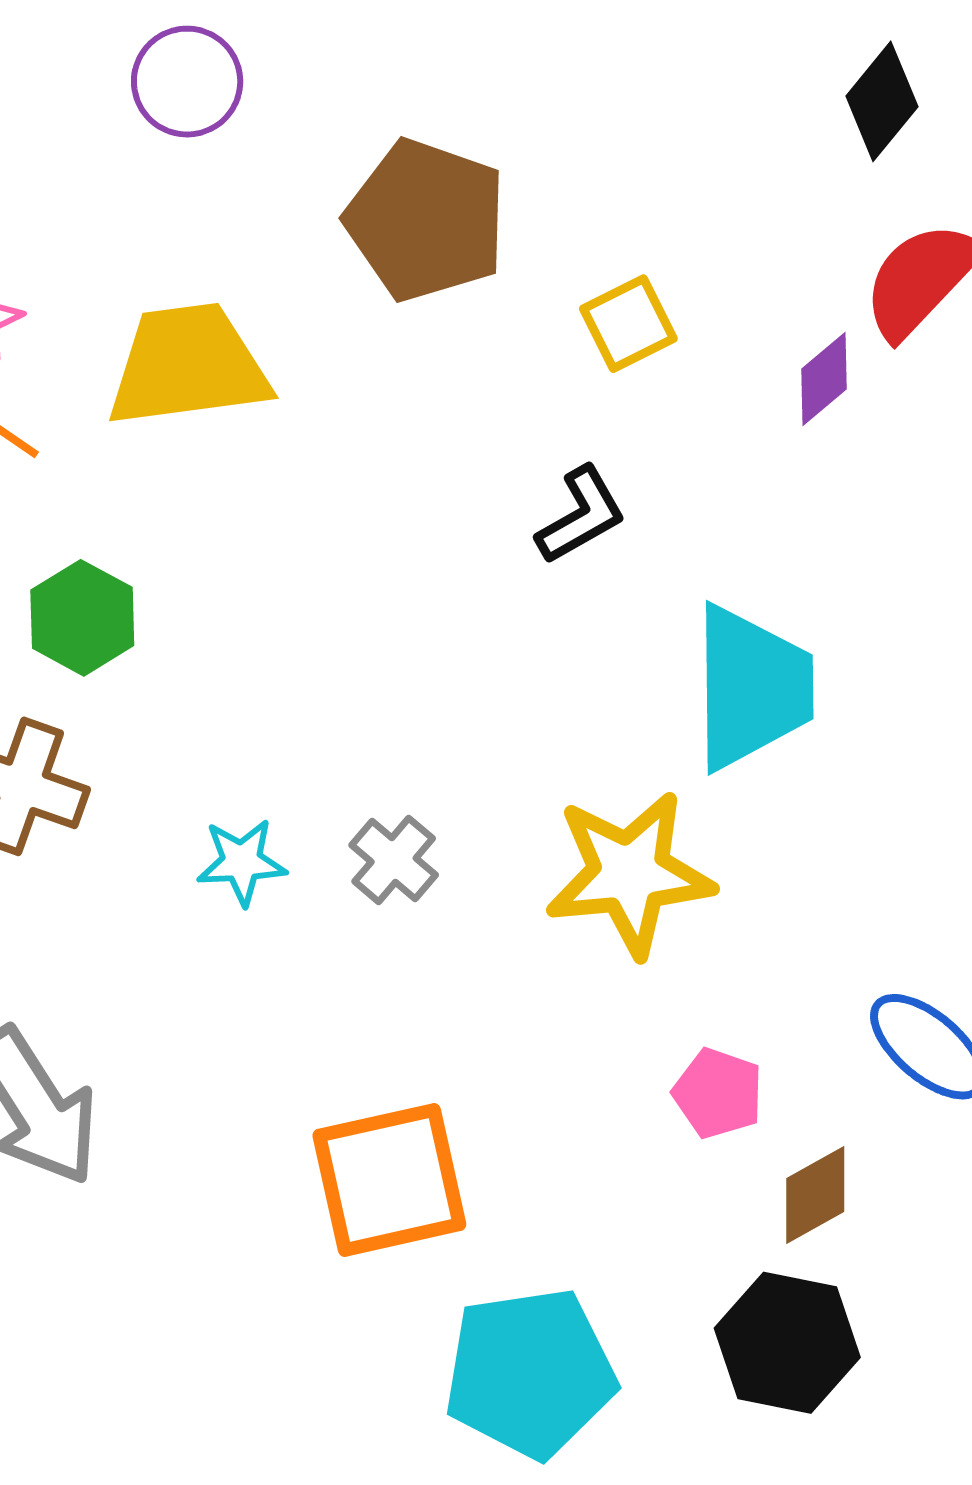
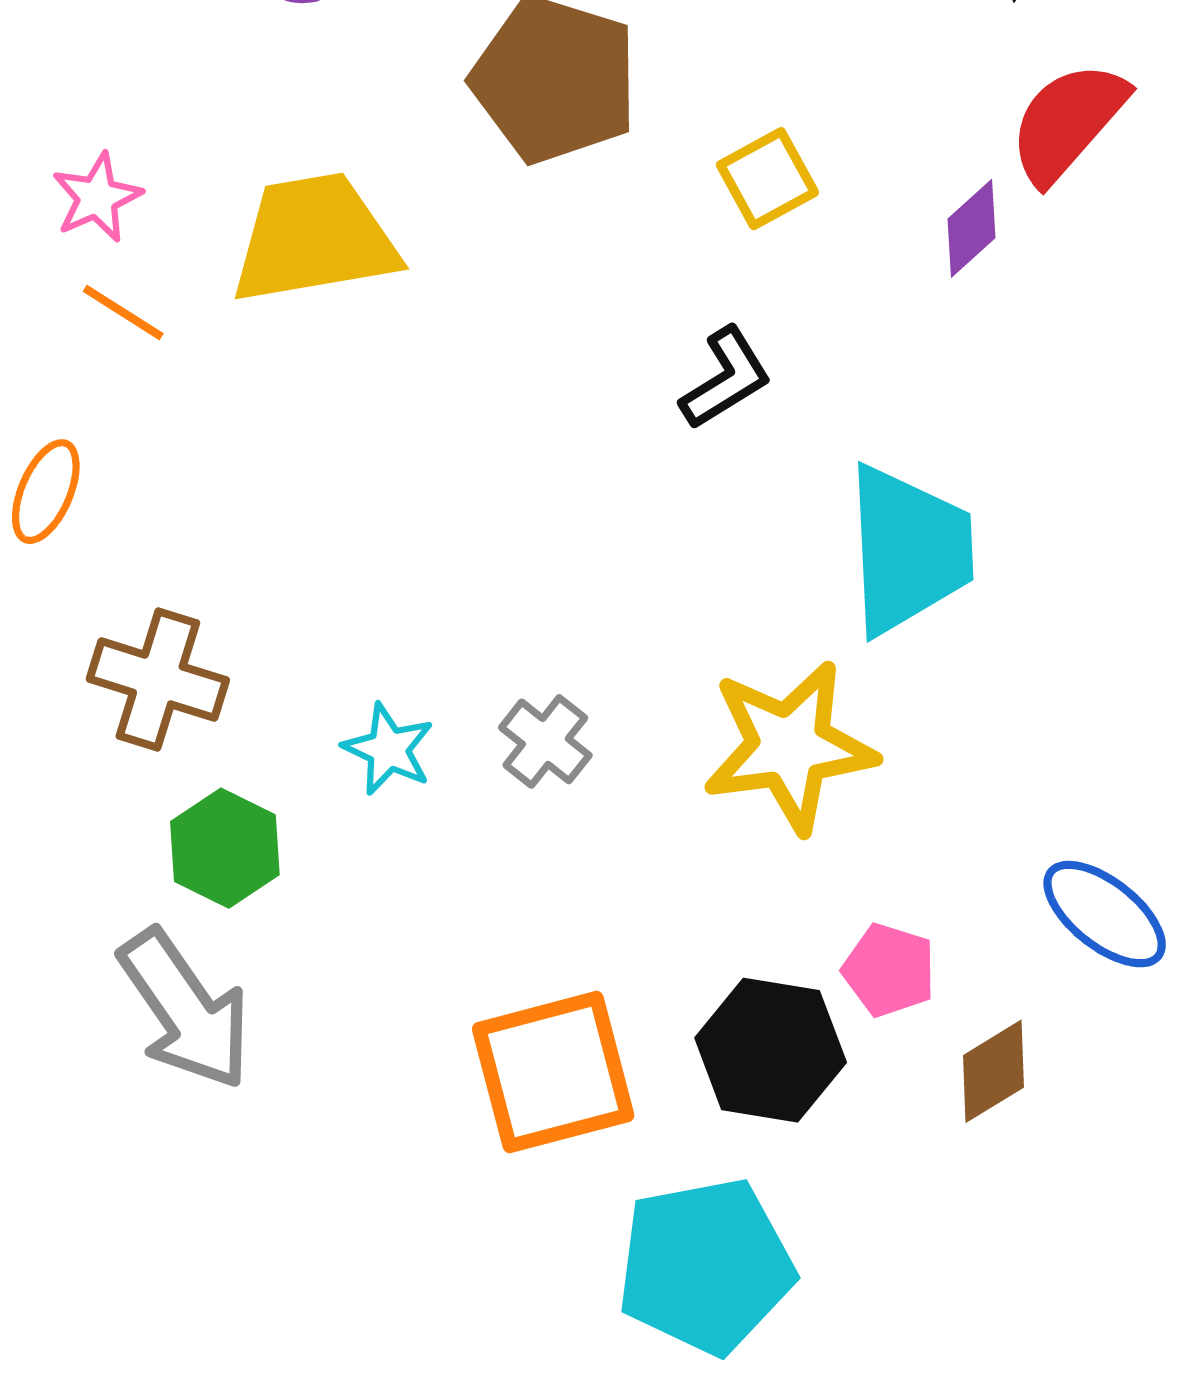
green hexagon: (82, 618) -> (225, 848), moved
cyan star: (242, 862) -> (388, 749), turned 30
black hexagon: (787, 1343) -> (771, 1050), moved

